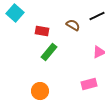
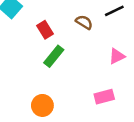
red rectangle: (42, 31) -> (45, 30), turned 48

